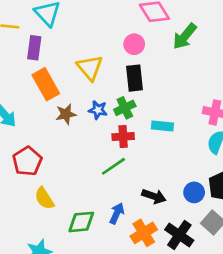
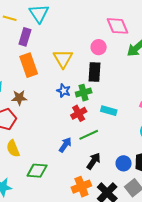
brown star: (66, 114) -> (19, 98), moved
red cross: (123, 137) -> (79, 113), turned -35
green line: (113, 166) -> (89, 135), moved
black arrow: (154, 196) -> (94, 161), turned -84
blue arrow: (117, 213) -> (65, 145), moved

